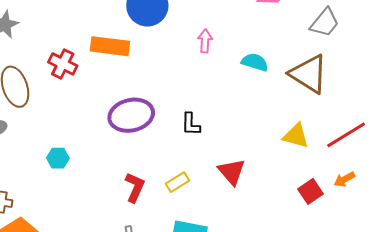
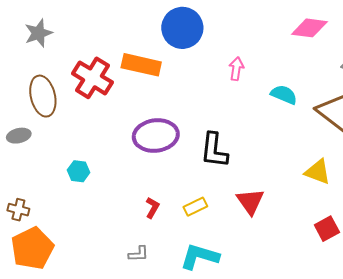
red cross: (63, 64) -> (92, 78), size x1.4
black L-shape: (191, 124) -> (214, 150), size x1.5
red L-shape: (135, 187) -> (152, 208), size x0.7

